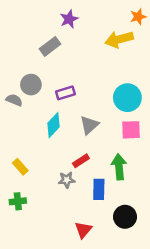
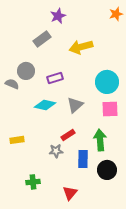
yellow arrow: (119, 39) -> (81, 47), moved
cyan diamond: (54, 125) -> (45, 105), turned 60
yellow rectangle: (20, 167) -> (17, 140), turned -56
green cross: (18, 201) -> (33, 182), moved
black circle: (125, 217) -> (107, 170), moved

